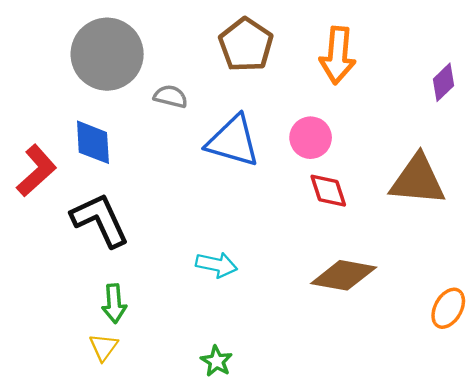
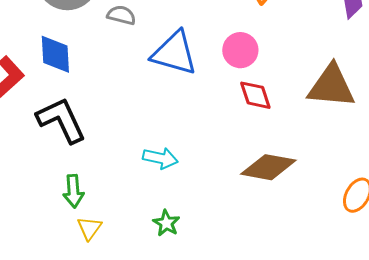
yellow triangle: (104, 347) -> (89, 228), moved
green star: (216, 361) -> (166, 223), moved

